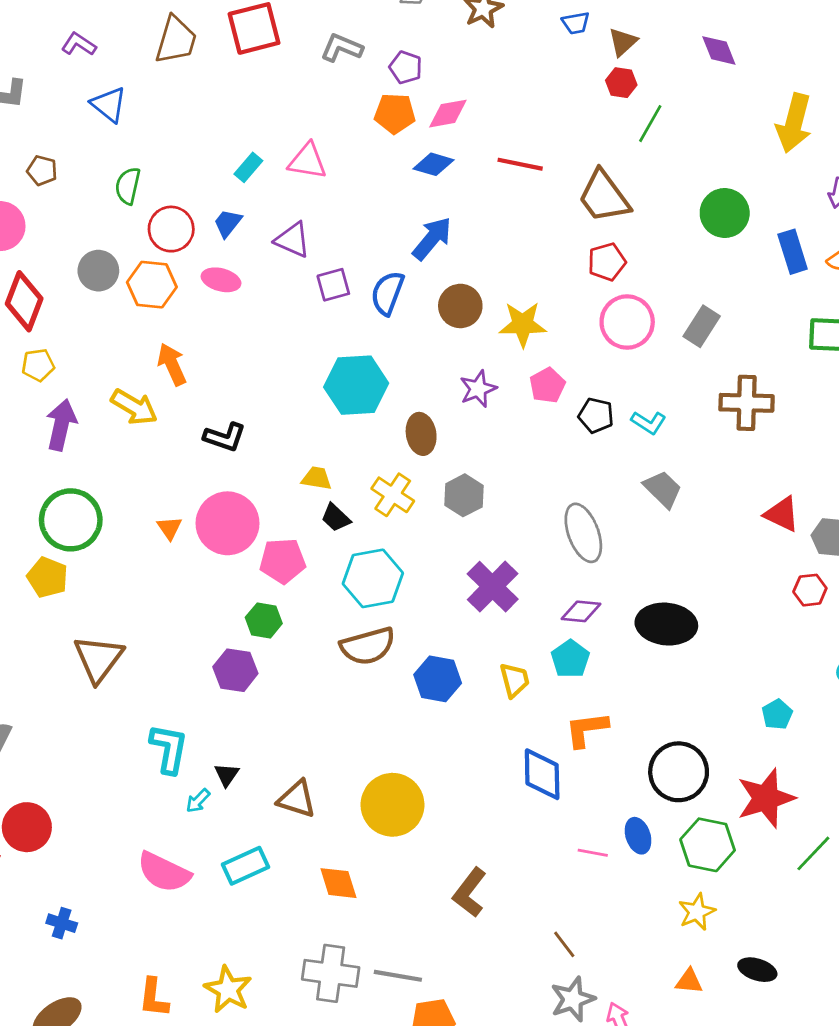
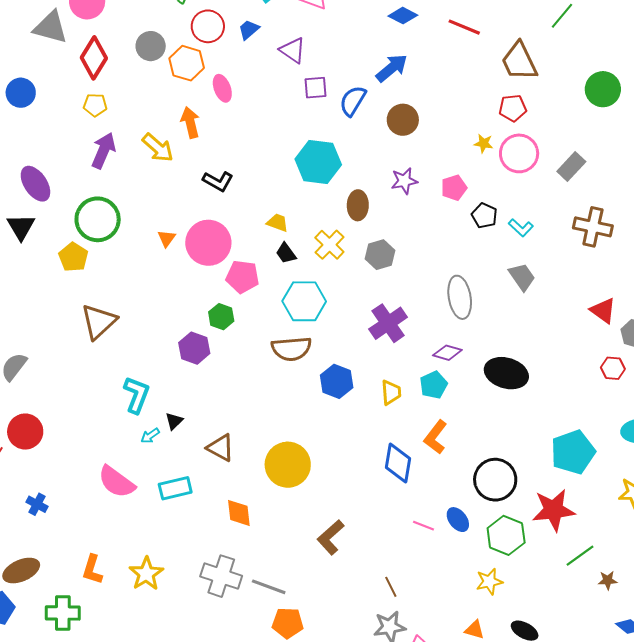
pink ellipse: (221, 280) -> (222, 88), moved, turned 44
yellow star: (523, 324) -> (484, 143), moved, size x0.6
cyan pentagon: (777, 714) -> (573, 452), size x2.0
orange L-shape: (587, 729) -> (436, 437), turned -56
blue ellipse: (638, 836) -> (458, 520), turned -30

